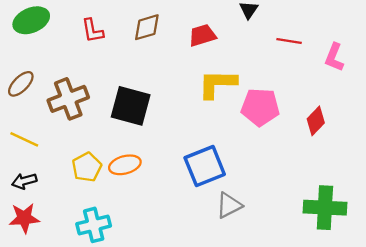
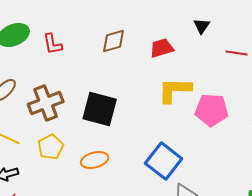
red L-shape: (93, 31) -> (53, 44), moved
blue square: (205, 166) -> (164, 161), turned -30
yellow pentagon: (87, 167) -> (51, 147), moved

